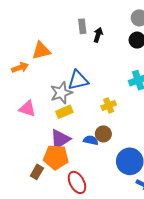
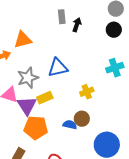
gray star: (61, 93) -> (28, 78), moved
purple triangle: (60, 139) -> (27, 106), moved, turned -30
orange pentagon: (56, 157) -> (36, 128), moved

